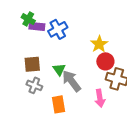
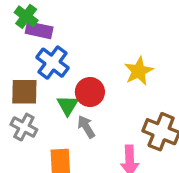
blue cross: (58, 29) -> (52, 63), moved, turned -30
red circle: (105, 61) -> (90, 92), moved
gray arrow: (72, 81) -> (86, 127), size x0.6

